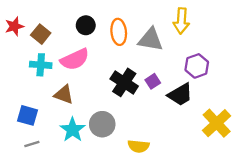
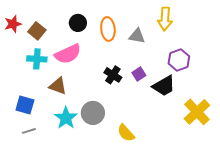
gray triangle: (151, 40) -> (137, 36), size x0.7
black cross: (124, 82) -> (113, 75), size x0.7
yellow semicircle: (138, 146) -> (126, 133), turned 42

